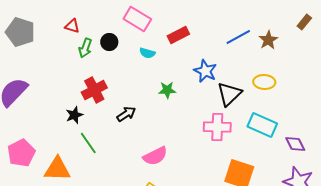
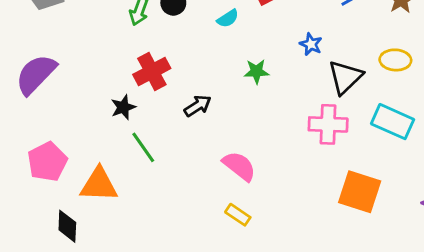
cyan semicircle: (147, 53) -> (228, 18), turned -49
blue star: (205, 71) -> (311, 44), size x0.7
pink semicircle: (155, 156) -> (239, 166), turned -115

